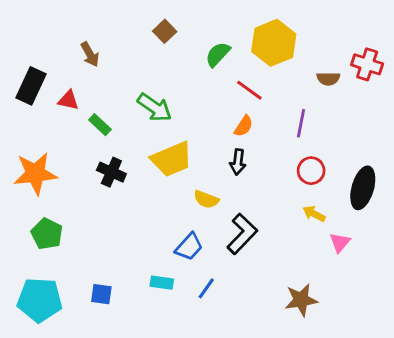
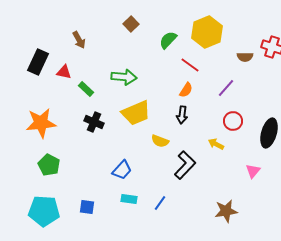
green arrow: (155, 107) -> (124, 77), turned -30
purple line: (301, 123) -> (226, 88), turned 30
yellow arrow: (314, 214) -> (216, 144), moved
blue trapezoid: (189, 247) -> (122, 170), moved

